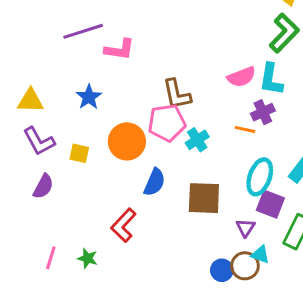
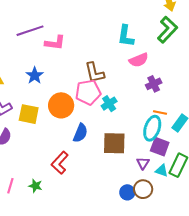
cyan L-shape: (271, 79) -> (126, 36), moved
orange line: (245, 129) -> (160, 113), moved
yellow square: (79, 153) -> (29, 114), size x1.5
cyan triangle: (260, 255) -> (162, 171), moved

